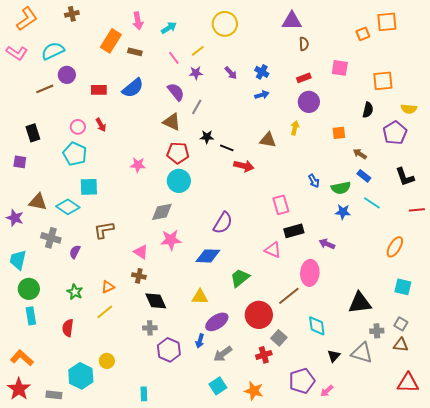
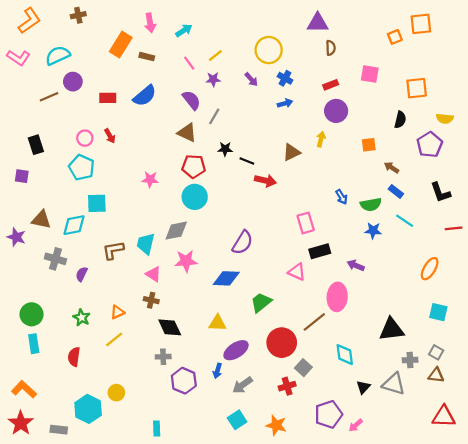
yellow circle: (225, 24) -> (269, 50), moved
brown triangle: (268, 140) -> (291, 152), turned -36
cyan diamond: (68, 207) -> (74, 225), turned -45
cyan trapezoid: (18, 260) -> (146, 244), moved

